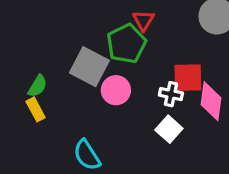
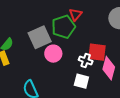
gray square: (89, 67) -> (40, 37), turned 30
white square: (169, 129) -> (81, 81), turned -35

